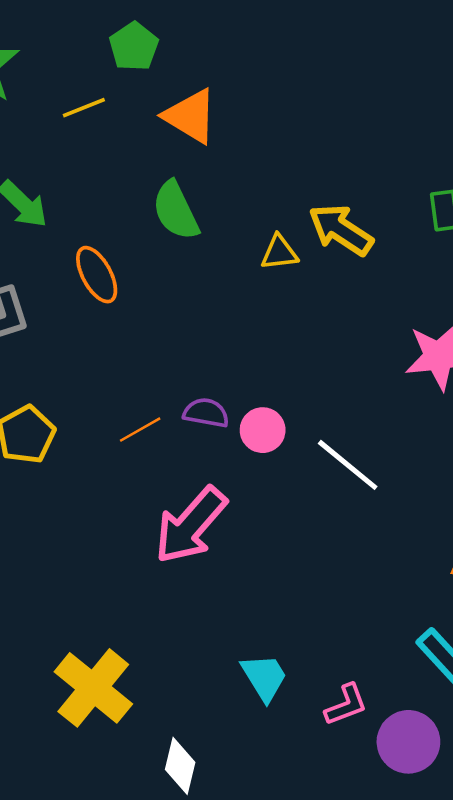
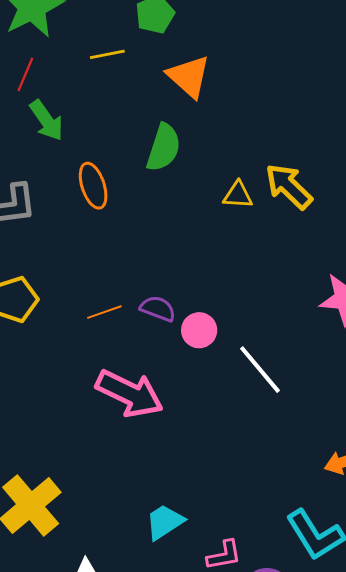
green semicircle: (176, 211) -> (164, 148), turned -147
pink arrow: (191, 525) -> (129, 394), turned -116
cyan trapezoid: (264, 677) -> (165, 522), turned -102

